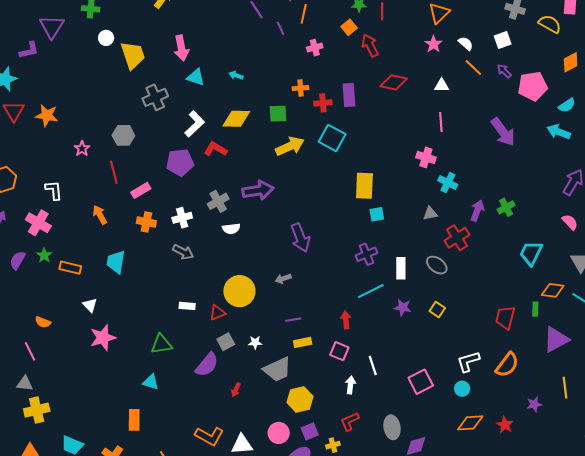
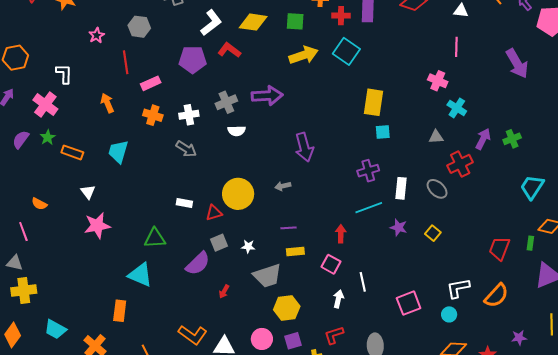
cyan triangle: (151, 382) -> (140, 275), size x1.5

